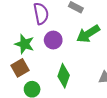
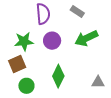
green star: (24, 44) -> (24, 41), turned -30

